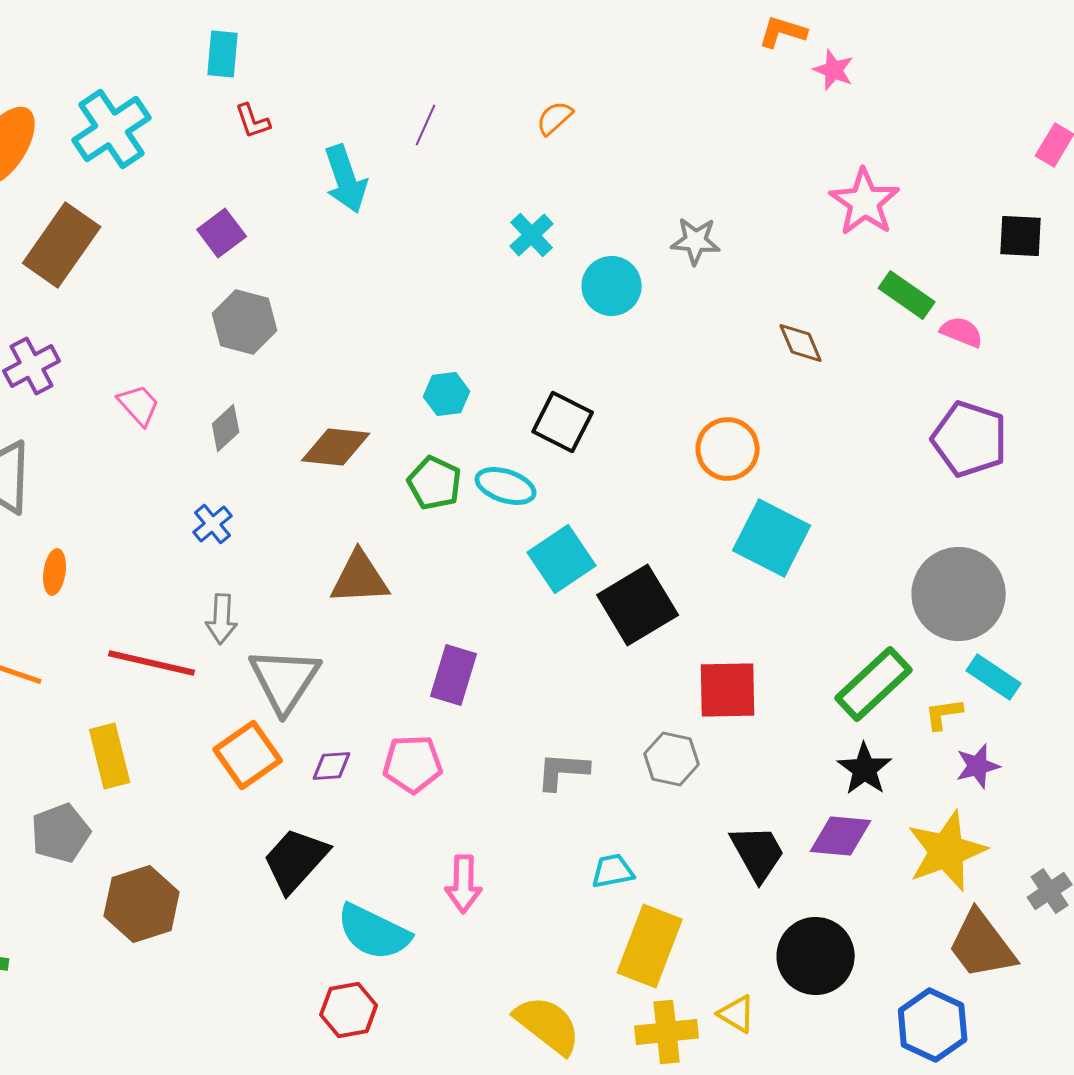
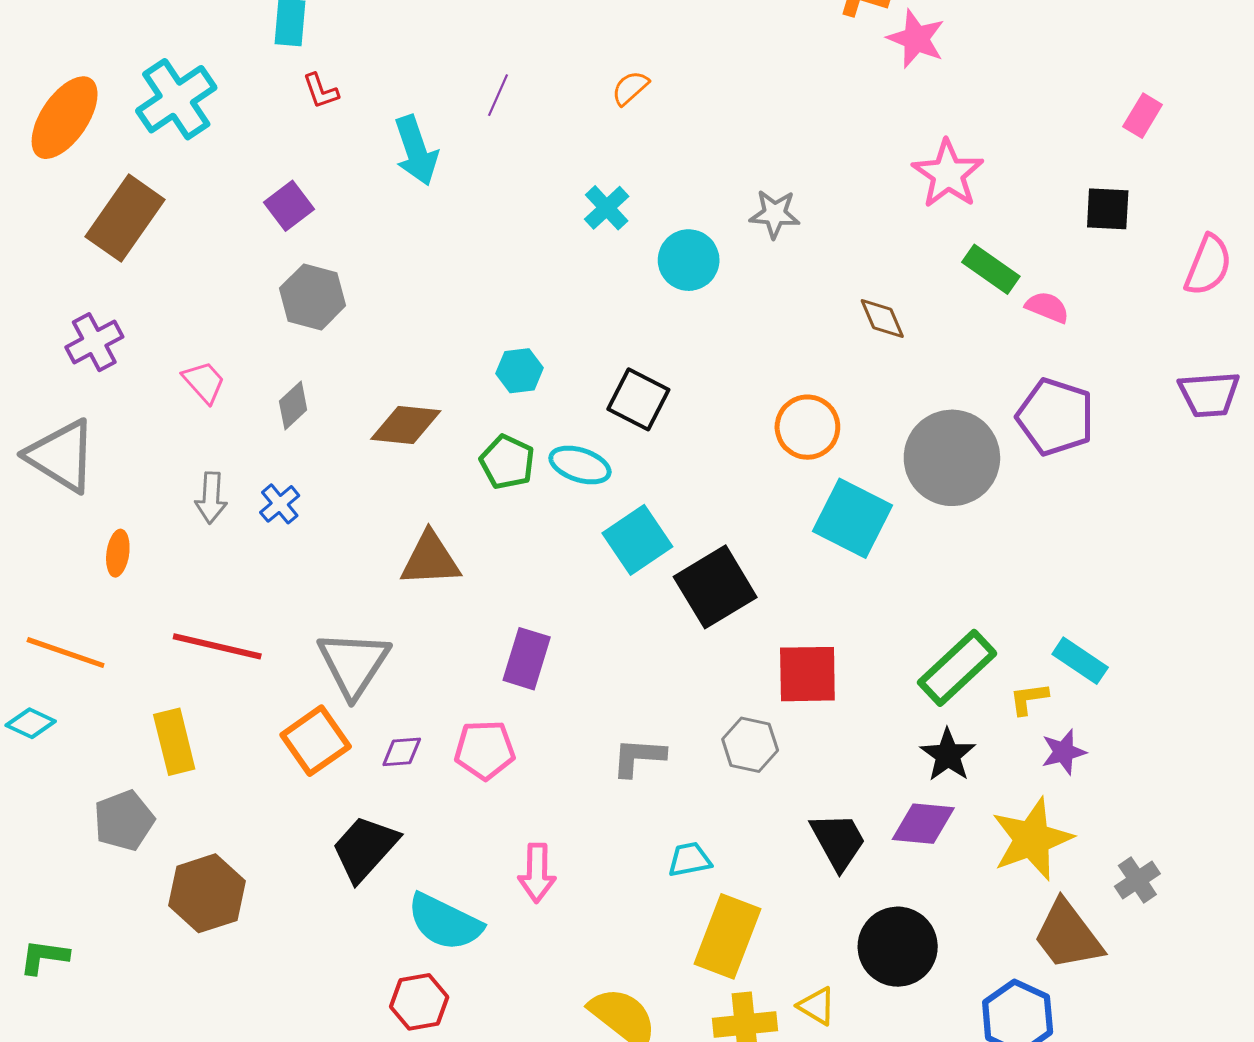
pink star: (834, 70) -> (916, 39), size x1.4
gray circle: (959, 594) -> (952, 458), moved
gray arrow: (222, 619) -> (211, 498), moved

